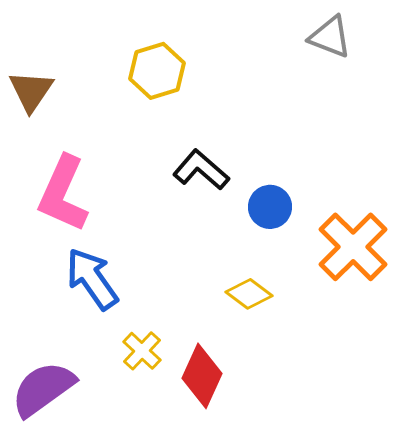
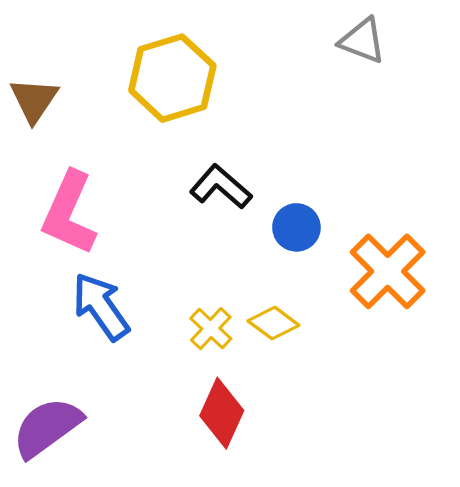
yellow hexagon: (157, 71) -> (172, 78), size x1.4
yellow cross: (142, 351) -> (211, 329), moved

